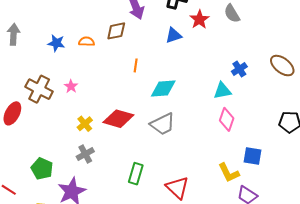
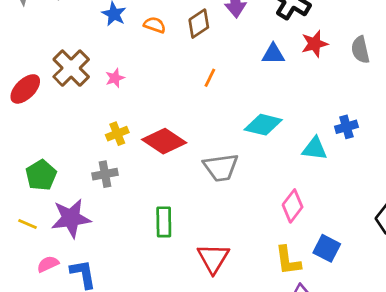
brown diamond: (116, 31) -> (199, 24), turned -40
cyan diamond: (163, 89) -> (263, 125), moved
pink diamond: (227, 119) -> (293, 206), moved
green rectangle: (136, 174) -> (164, 222), turned -35

